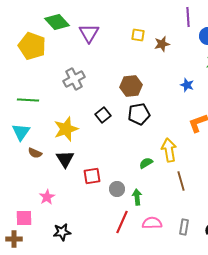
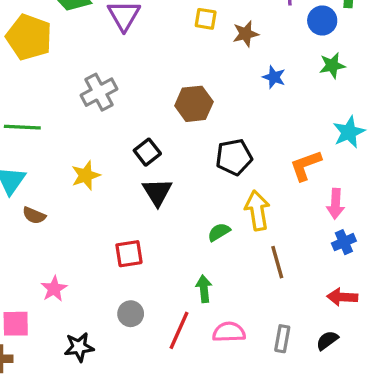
blue star: (187, 85) -> (274, 77), moved
black pentagon: (139, 114) -> (234, 157), moved
yellow star: (66, 129) -> (86, 175), size x0.7
black triangle: (65, 159) -> (157, 192), moved
gray circle: (117, 189) -> (131, 314), moved

